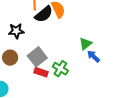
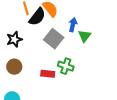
blue arrow: (93, 56) -> (73, 25), moved, turned 72
gray square: (37, 57) -> (54, 39), moved

